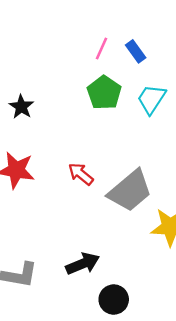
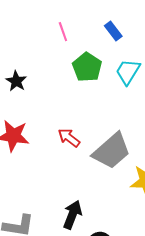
pink line: (102, 48) -> (63, 32), moved, turned -42
black arrow: (83, 264) -> (72, 215), turned -44

